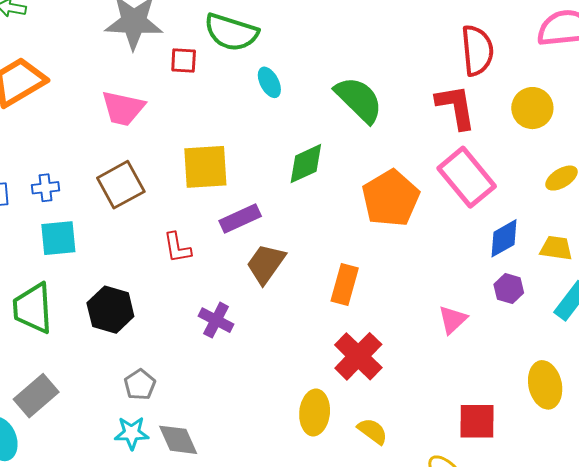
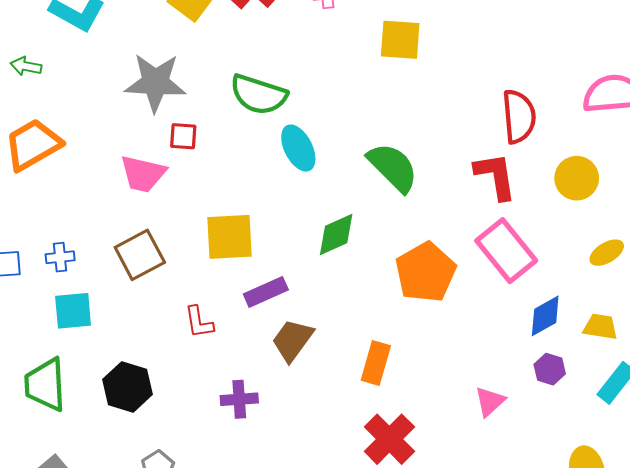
red square: (184, 61) -> (183, 136), moved
cyan ellipse: (269, 82) -> (298, 148), size x1.4
purple cross: (216, 320) -> (239, 399), turned -32

